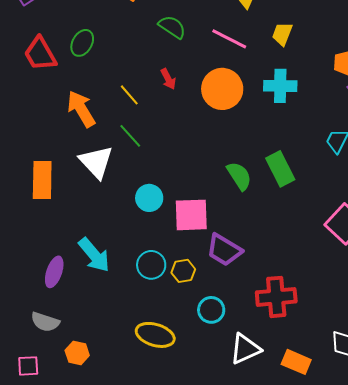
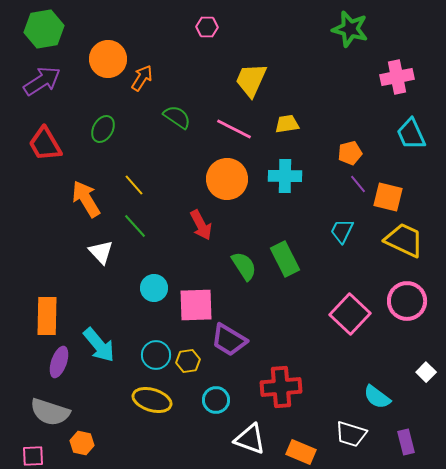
yellow trapezoid: (282, 34) -> (287, 124), turned 60
green ellipse: (82, 43) -> (103, 129), moved
red arrow: (168, 79) -> (201, 225), moved, size x1.4
white triangle: (96, 162) -> (101, 252), size x0.7
orange rectangle: (42, 180) -> (47, 316), moved
gray semicircle: (45, 322) -> (50, 412), size x1.4
yellow ellipse: (155, 335) -> (152, 400), moved
white triangle: (245, 349) -> (250, 439), turned 44

